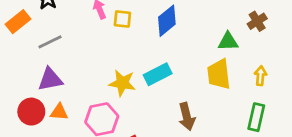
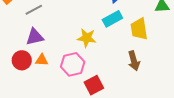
cyan rectangle: (158, 74) -> (112, 19), moved
yellow trapezoid: (219, 74) -> (139, 29), moved

